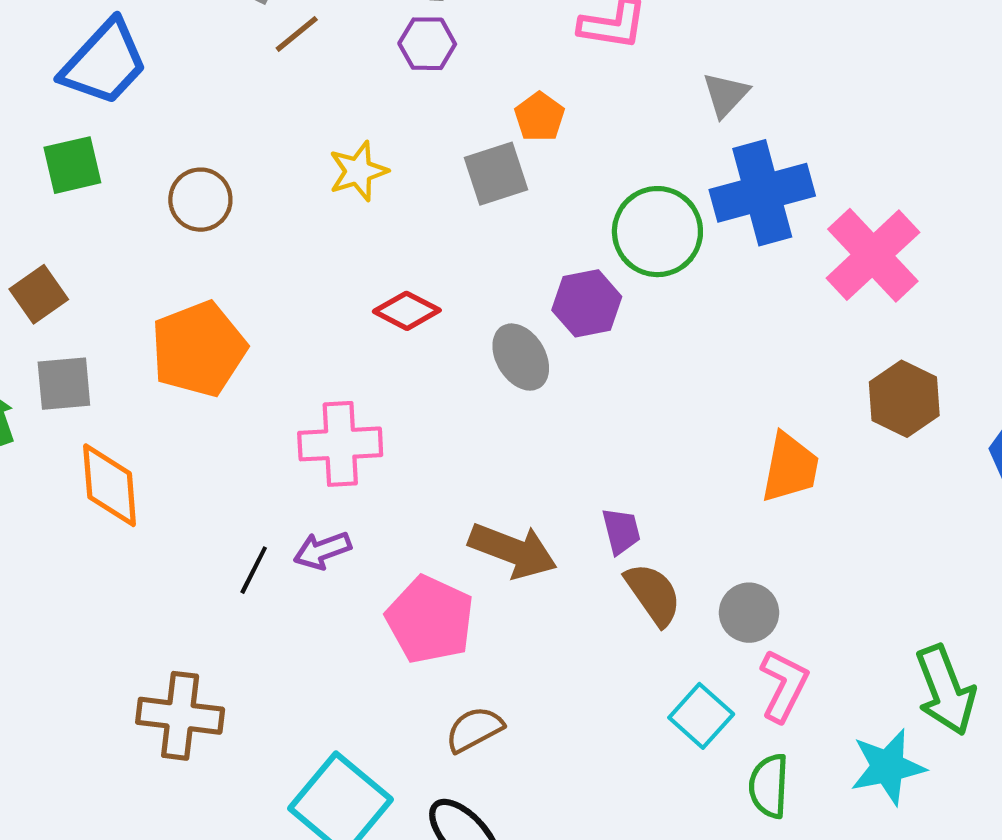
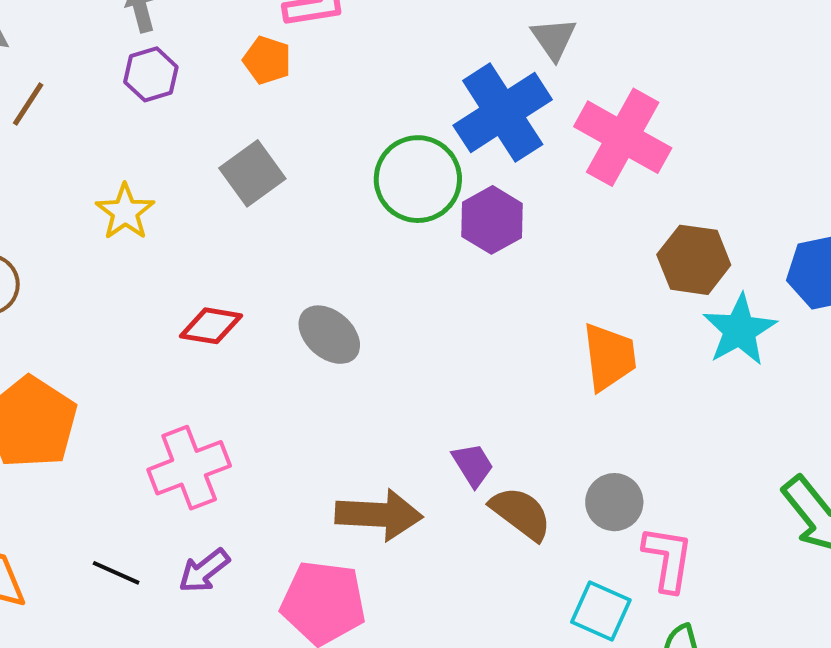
gray triangle: (726, 95) -> (554, 39), moved
orange pentagon: (539, 117) -> (267, 60), moved
purple hexagon: (587, 303) -> (492, 220), moved
black line: (254, 570) -> (116, 573), moved, turned -75
cyan star: (888, 767) -> (740, 330), moved

